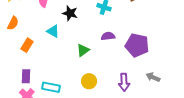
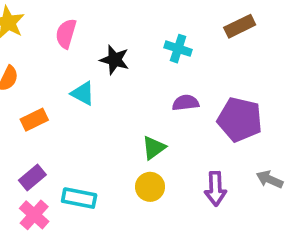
orange rectangle: (27, 45) -> (34, 120), turned 32
green triangle: (83, 50) -> (154, 148), moved
purple rectangle: (26, 76) -> (32, 177), turned 48

